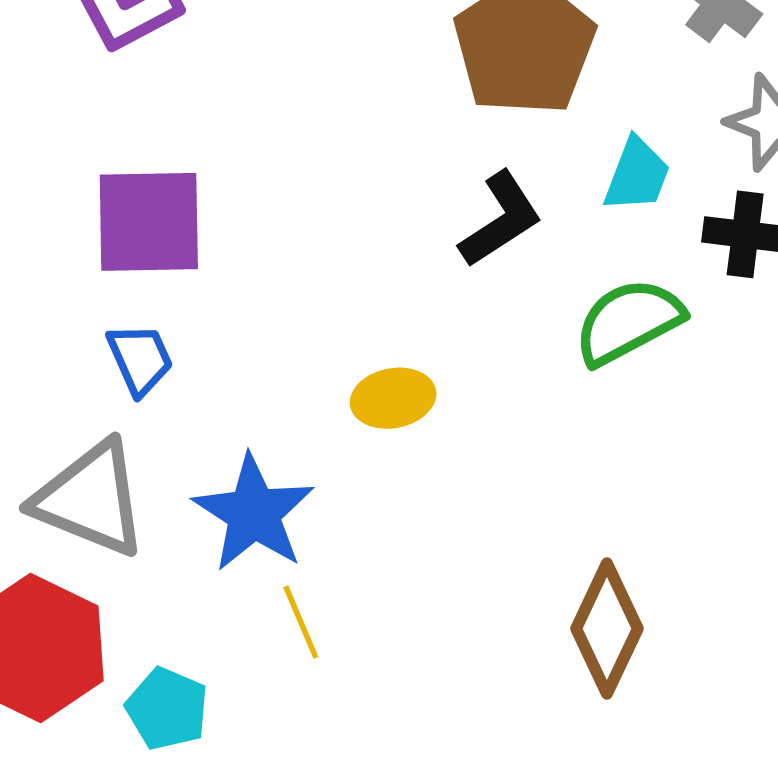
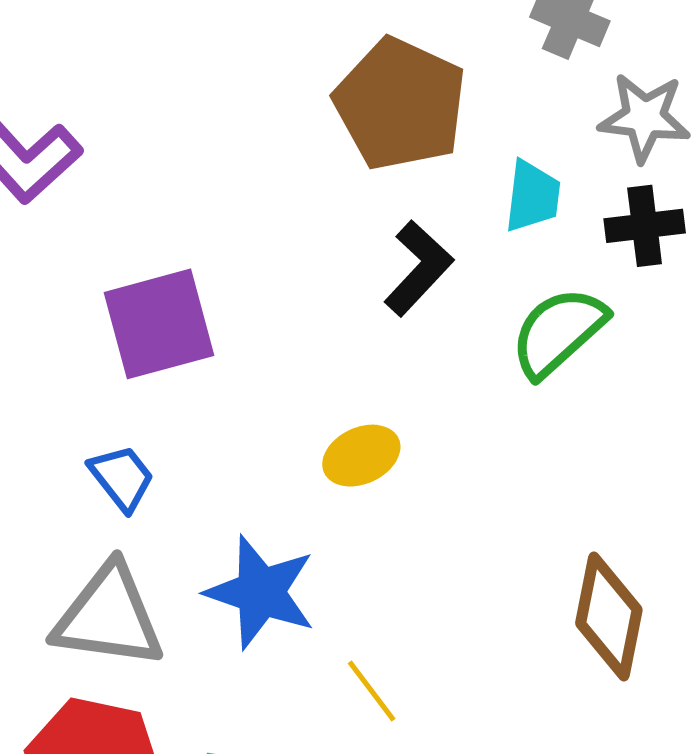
purple square: (149, 222) -> (159, 324), moved
yellow line: (301, 622) -> (372, 691), moved

